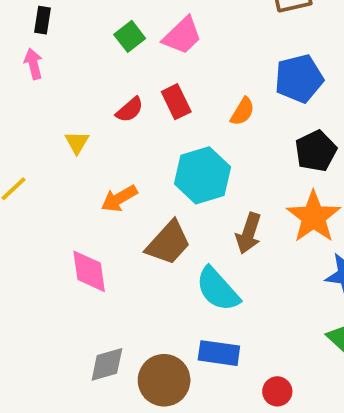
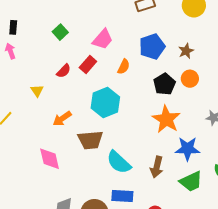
pink trapezoid: (182, 36) -> (103, 39), moved
red rectangle: (176, 102) -> (88, 65), turned 72
brown arrow: (249, 233) -> (157, 167), moved
brown trapezoid: (168, 243) -> (90, 140), turned 48

